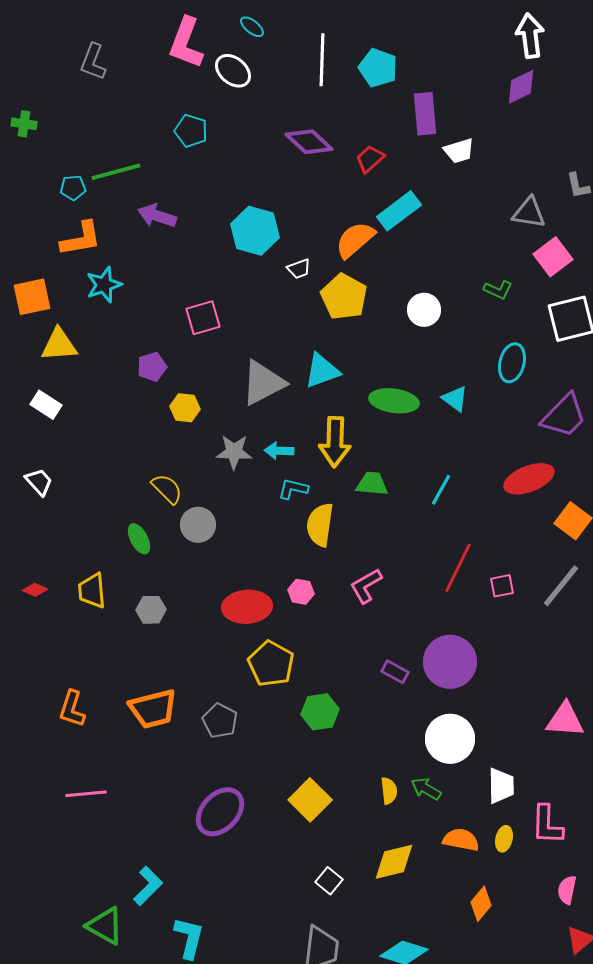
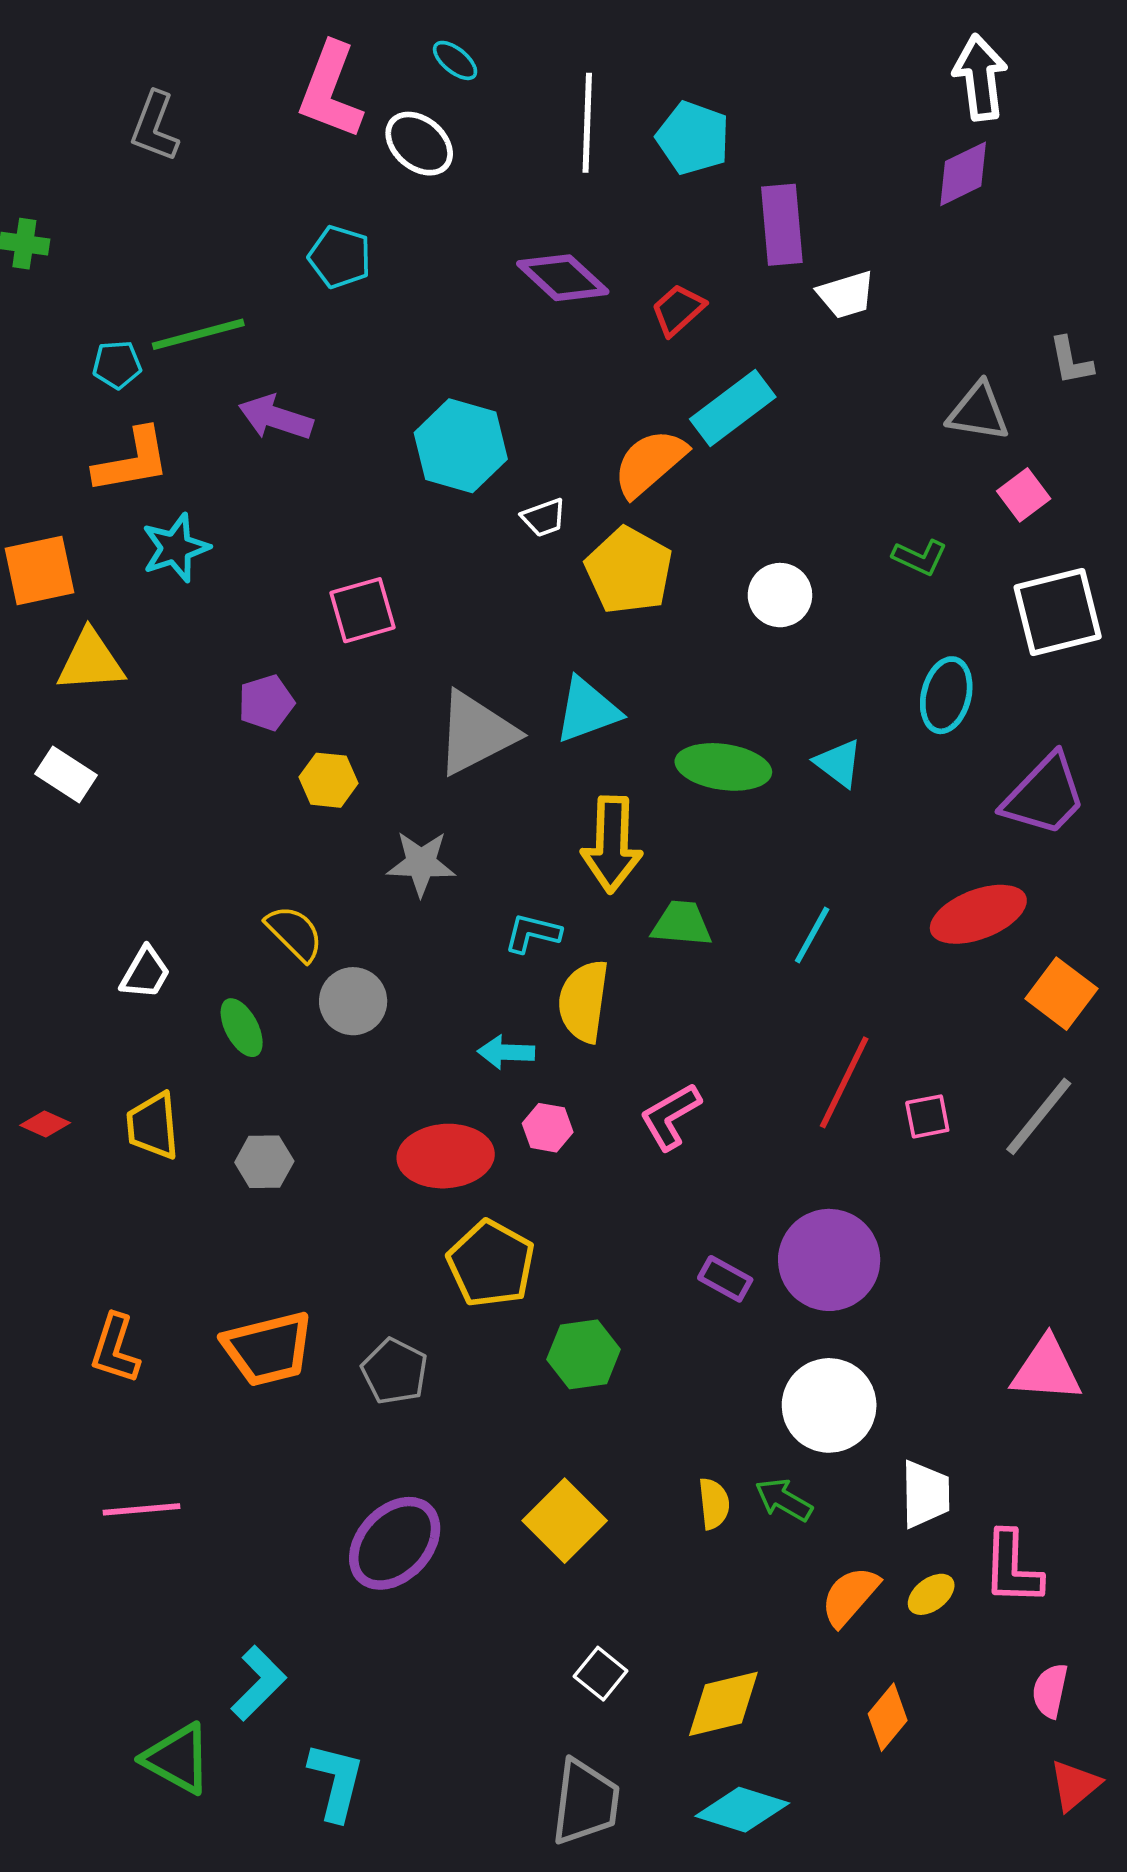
pink square: (553, 257) -> (1024, 495), size x0.7
cyan arrow: (279, 451) -> (506, 1052), moved
white trapezoid: (39, 482) -> (145, 973), moved, turned 72
yellow ellipse: (504, 839) -> (931, 1594), turned 40
orange semicircle: (461, 840) -> (850, 1596), turned -60
yellow diamond: (394, 862) -> (723, 1704), moved

